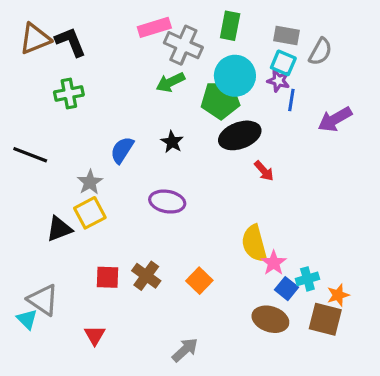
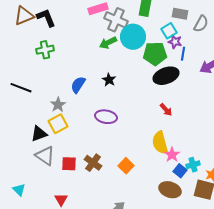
cyan square: (283, 63) -> (169, 31), moved, turned 35
cyan circle: (235, 76) -> (133, 37), moved
green pentagon: (220, 100) -> (155, 54), moved
black ellipse: (240, 135) -> (166, 76), moved
red arrow: (264, 171) -> (166, 110), moved
gray triangle: (43, 300) -> (45, 156), moved

